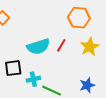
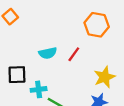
cyan semicircle: (38, 47) -> (48, 53), size x0.7
yellow star: (90, 47) -> (105, 77), moved

